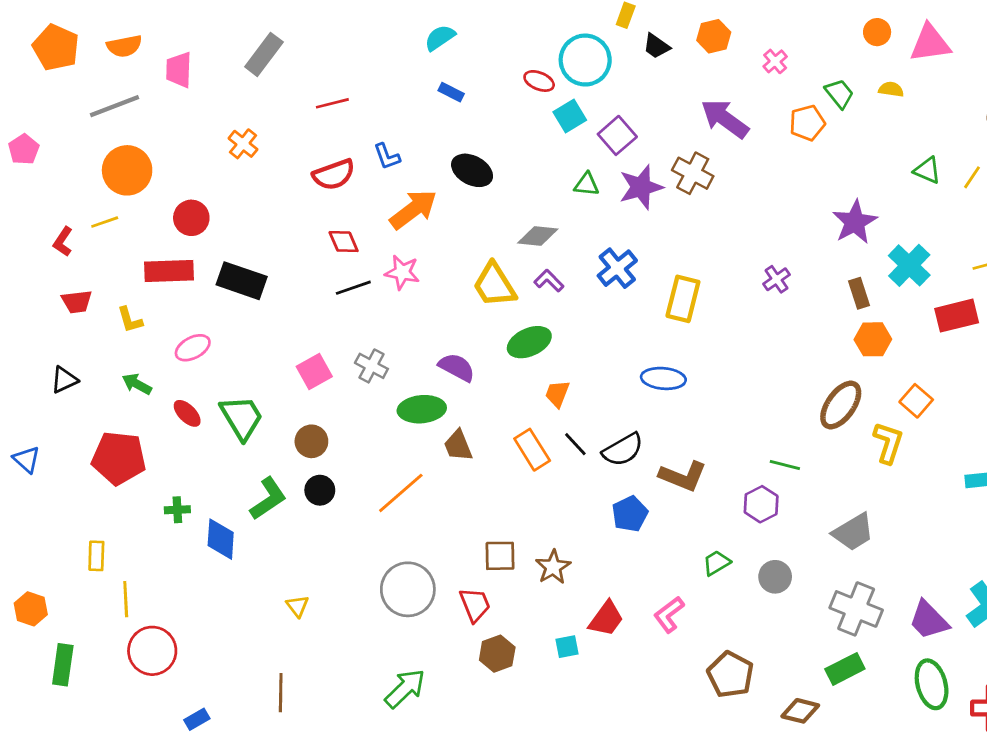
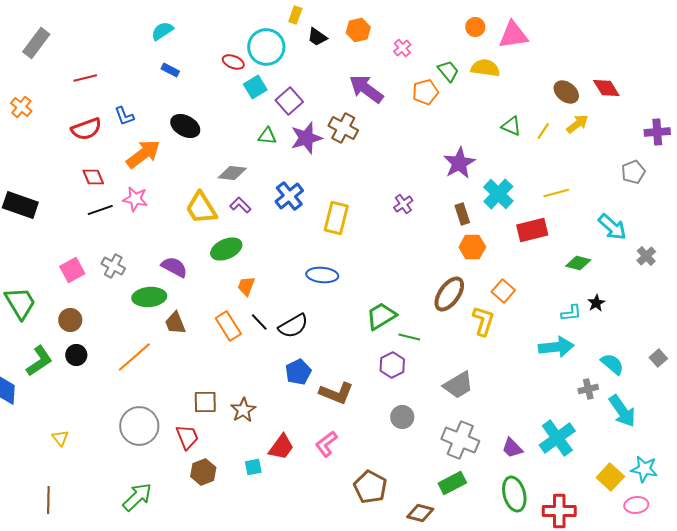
yellow semicircle: (891, 89) -> (485, 68), size x1.6
brown L-shape: (683, 476) -> (336, 393), moved
green trapezoid: (716, 563) -> (381, 316), moved, size x1.5
purple trapezoid: (929, 620) -> (512, 448), size x0.7

